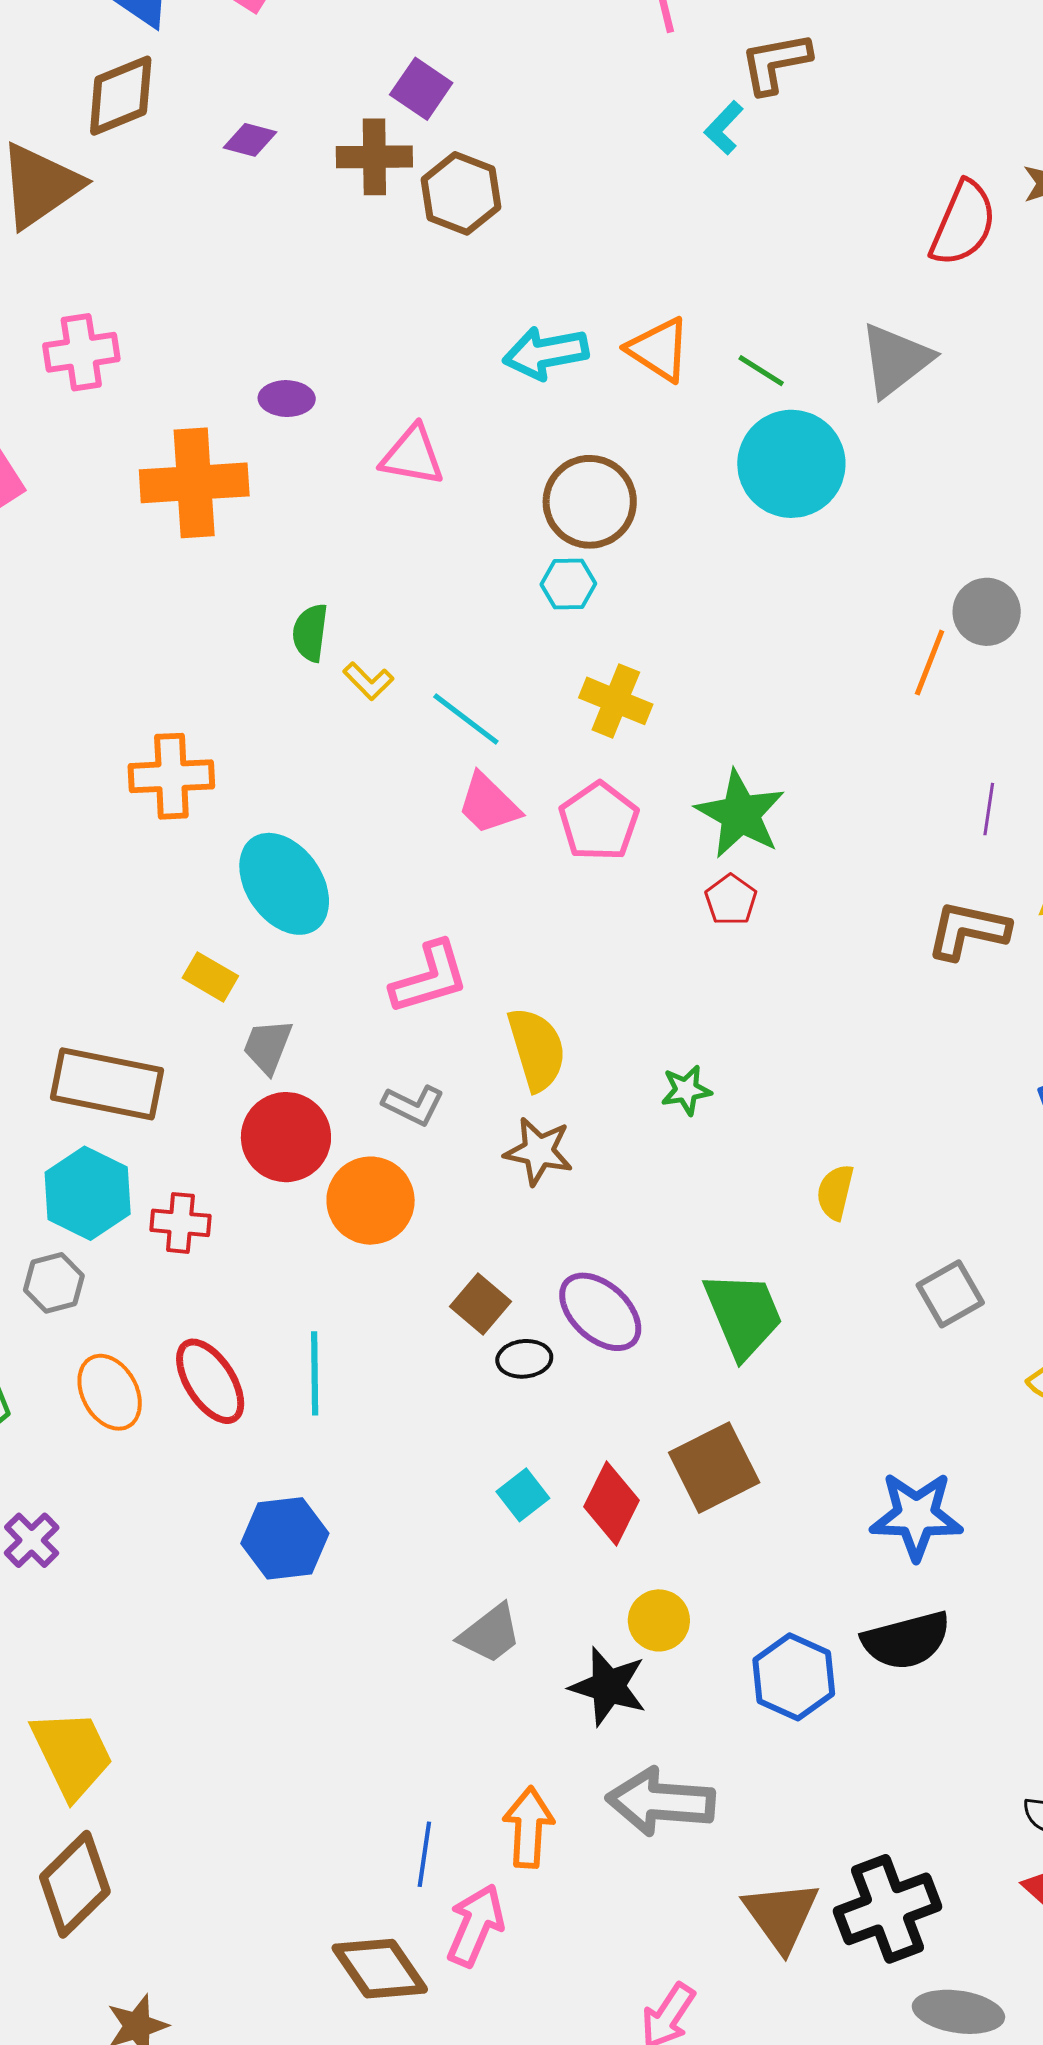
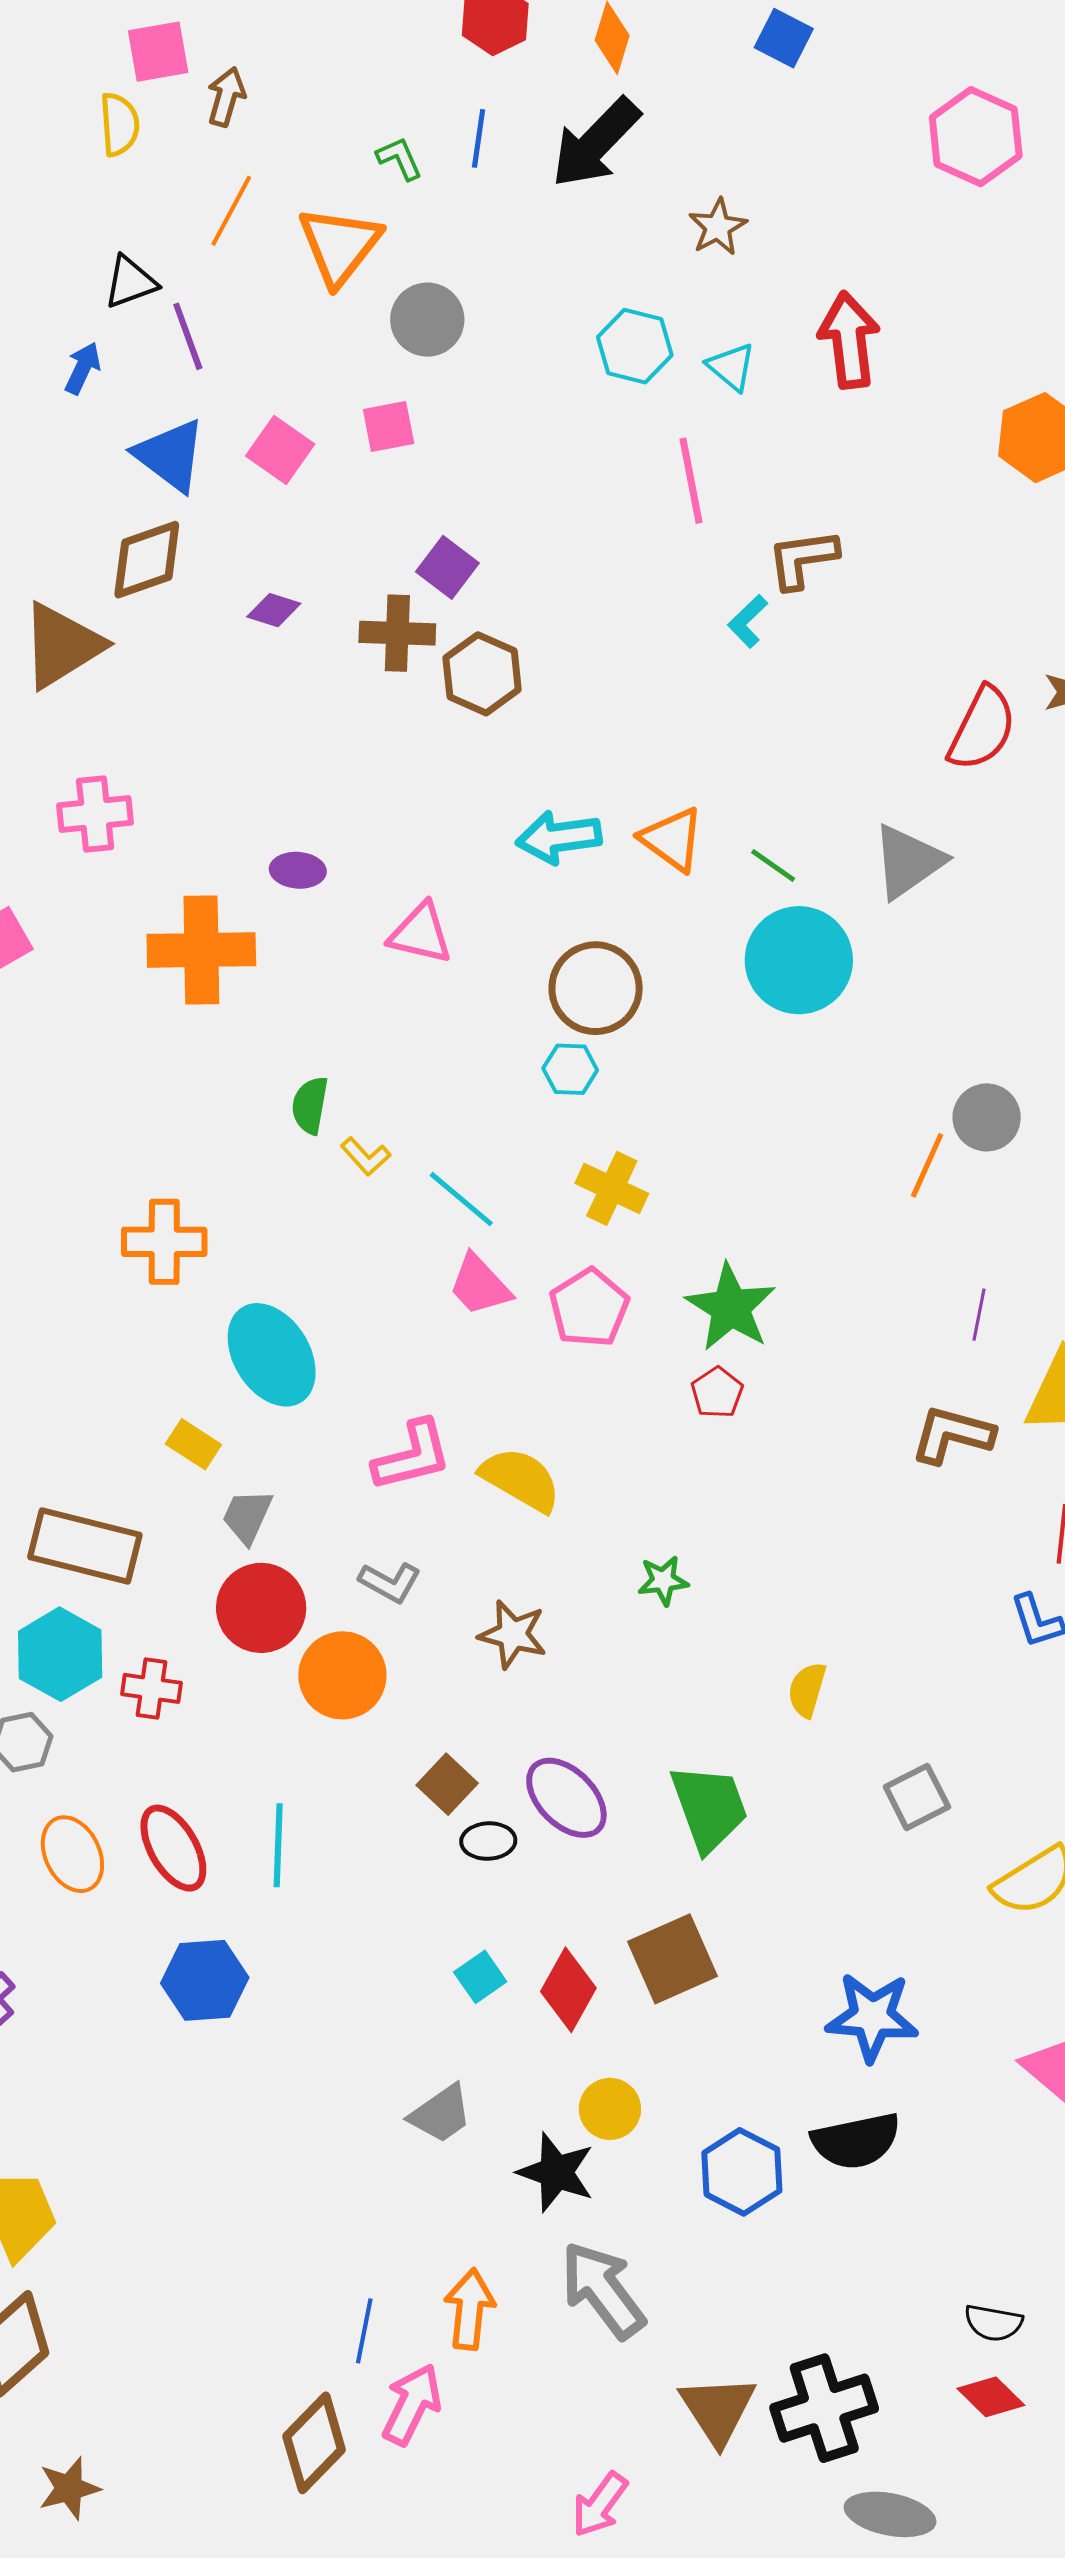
yellow semicircle: (537, 1049) -> (521, 1479), moved, turned -46
blue hexagon: (285, 1538) -> (205, 1980), moved
gray arrow: (661, 1802) -> (603, 2290), turned 46
brown diamond: (380, 1969) -> (314, 2443), turned 76

